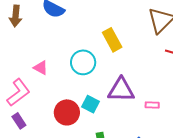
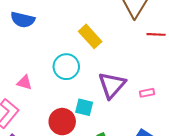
purple triangle: (121, 90) -> (112, 85), turned -36

